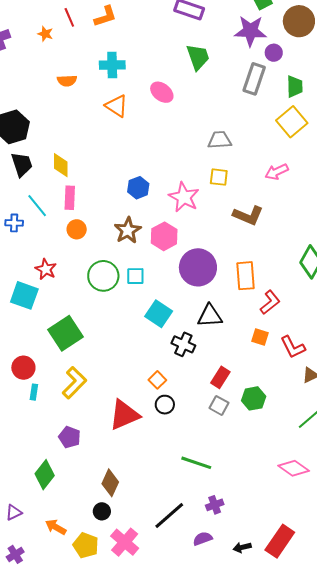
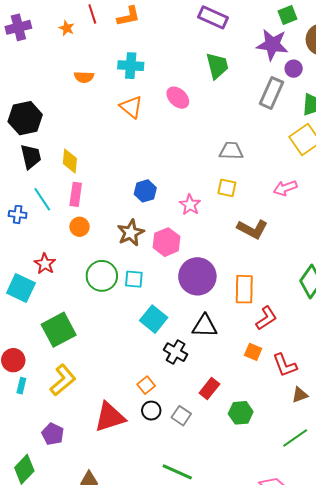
pink star: (184, 197) -> (190, 205), size x0.7
gray square: (219, 405) -> (181, 416), moved

